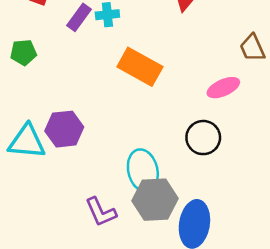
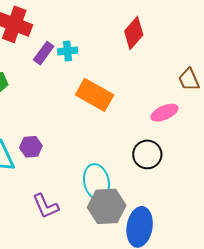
purple hexagon: (64, 129) -> (31, 147), size x0.7
purple L-shape: (101, 212) -> (46, 206), moved

